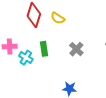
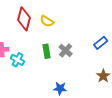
green rectangle: (44, 49) -> (47, 51), moved

